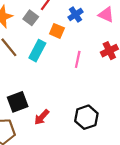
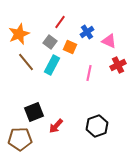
pink triangle: (106, 15) -> (109, 41), moved
gray square: (31, 18) -> (50, 42), moved

